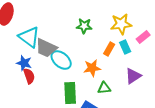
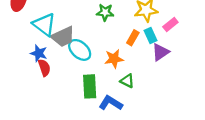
gray trapezoid: (46, 48) -> (63, 37), turned -50
purple triangle: (133, 76) -> (160, 52), moved
green triangle: (104, 88) -> (127, 81), turned 32

